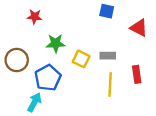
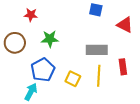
gray rectangle: (108, 56) -> (97, 50), size x1.5
yellow square: (81, 59) -> (73, 79), moved
brown circle: (17, 60) -> (15, 43), moved

